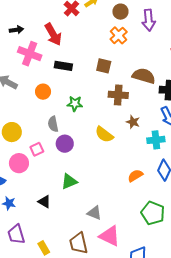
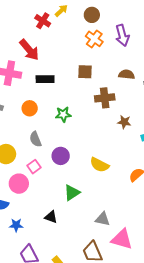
purple arrow: (149, 20) -> (122, 35), moved
brown semicircle: (144, 76) -> (127, 74), size x0.7
gray semicircle: (53, 124) -> (35, 139), moved
yellow semicircle: (104, 134) -> (99, 165), moved

